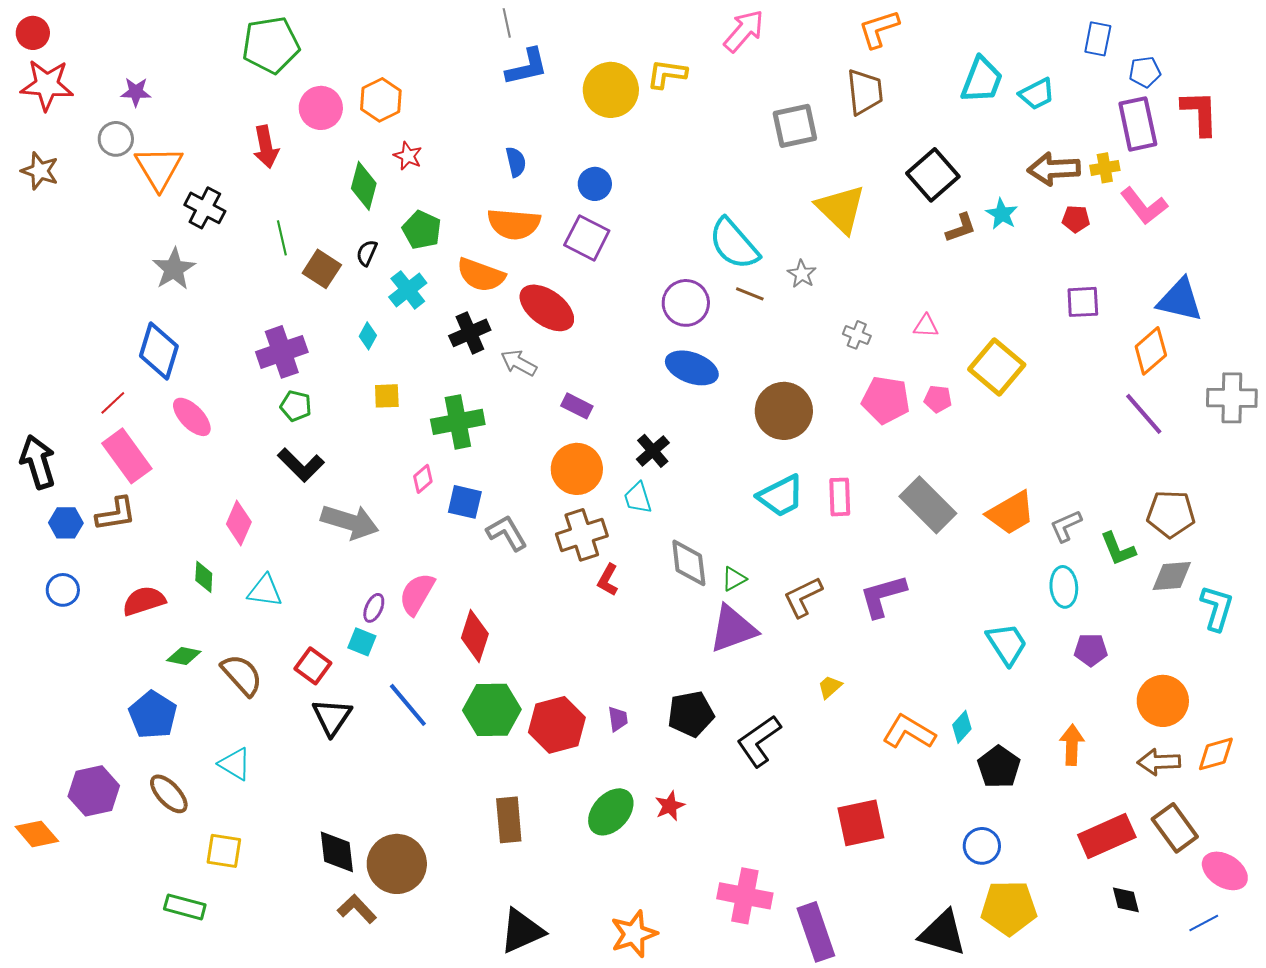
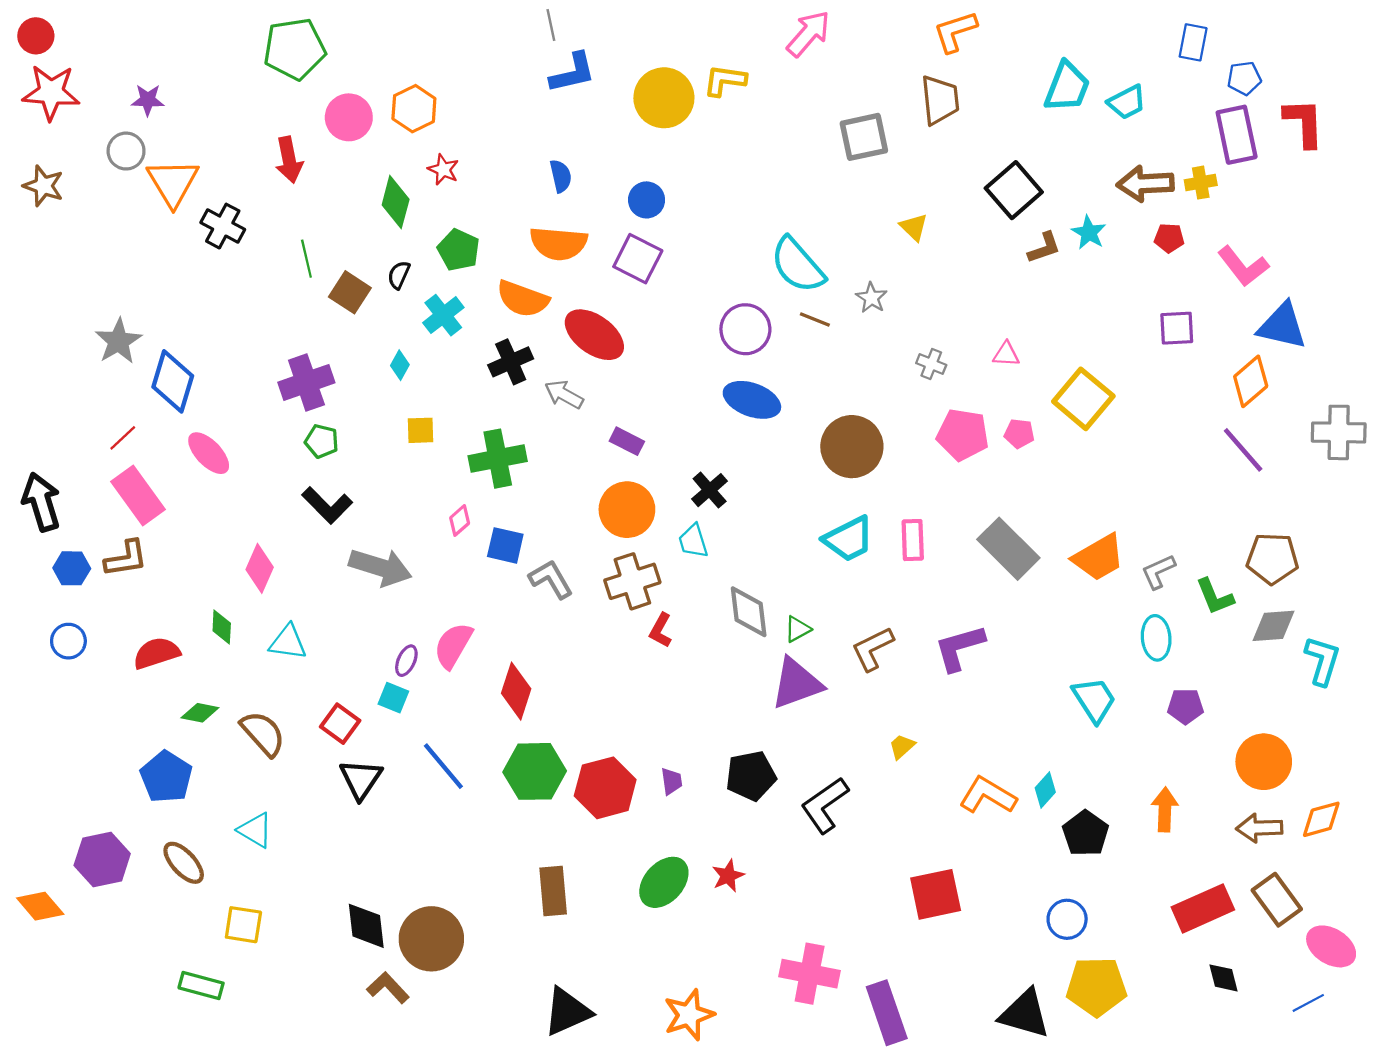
pink L-shape: (1144, 206) -> (1243, 266), moved
yellow triangle: (841, 209) -> (914, 227), size x0.5
gray star: (174, 269) -> (118, 341), moved

